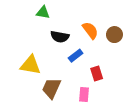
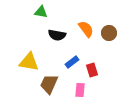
blue rectangle: (76, 56) -> (72, 62), moved

